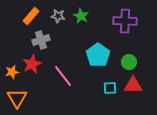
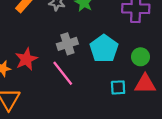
gray cross: (41, 40) -> (67, 44), moved

